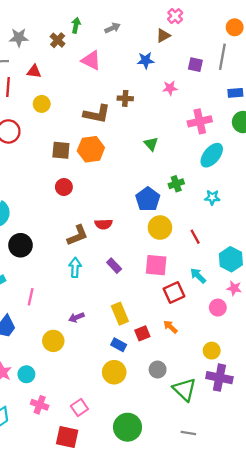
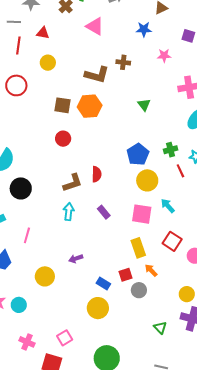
green cross: (176, 184) -> (171, 150), moved
red semicircle: (103, 224) -> (97, 174), turned -91
red line: (195, 237) -> (180, 171), moved
cyan arrow: (198, 276) -> (168, 206), moved
red square: (174, 292) -> (172, 241), moved, turned -36
yellow rectangle: (120, 314) -> (138, 248), moved
purple arrow: (76, 317) -> (76, 259), moved
gray circle: (158, 370) -> (139, 290), moved
green triangle: (185, 390) -> (160, 328), size x0.6
pink cross: (40, 405) -> (27, 342), moved

